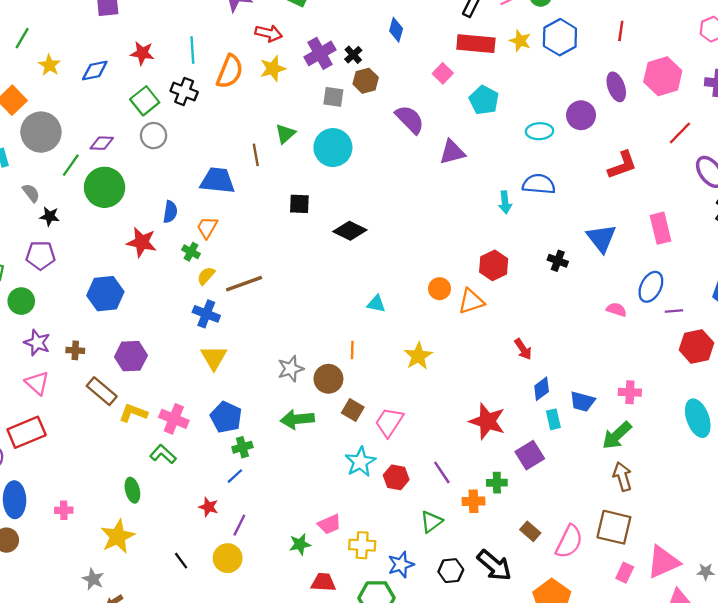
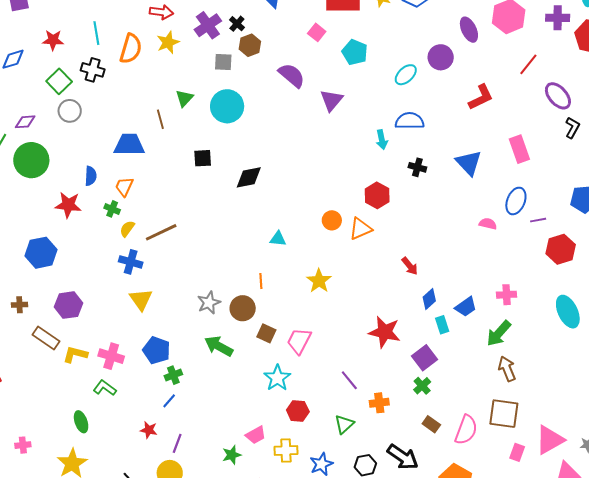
cyan ellipse: (539, 131) -> (406, 75), turned -35
purple triangle: (452, 152) -> (331, 100), turned -30
black diamond: (350, 231) -> (249, 177), turned -32
black cross: (558, 261) -> (417, 167), moved
blue trapezoid: (582, 402) -> (466, 307), turned -45
green arrow: (297, 419) -> (219, 346), turned 40
red hexagon: (396, 477) -> (298, 411), moved
green cross: (497, 483) -> (422, 386), moved, turned -36

